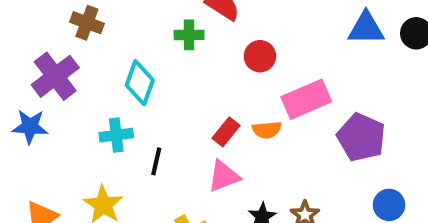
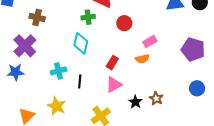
cyan diamond: (140, 83) -> (81, 43), moved
pink rectangle: (306, 99) -> (150, 42), size x0.6
orange semicircle: (267, 130) -> (142, 59), moved
purple pentagon: (361, 137) -> (193, 49), moved

